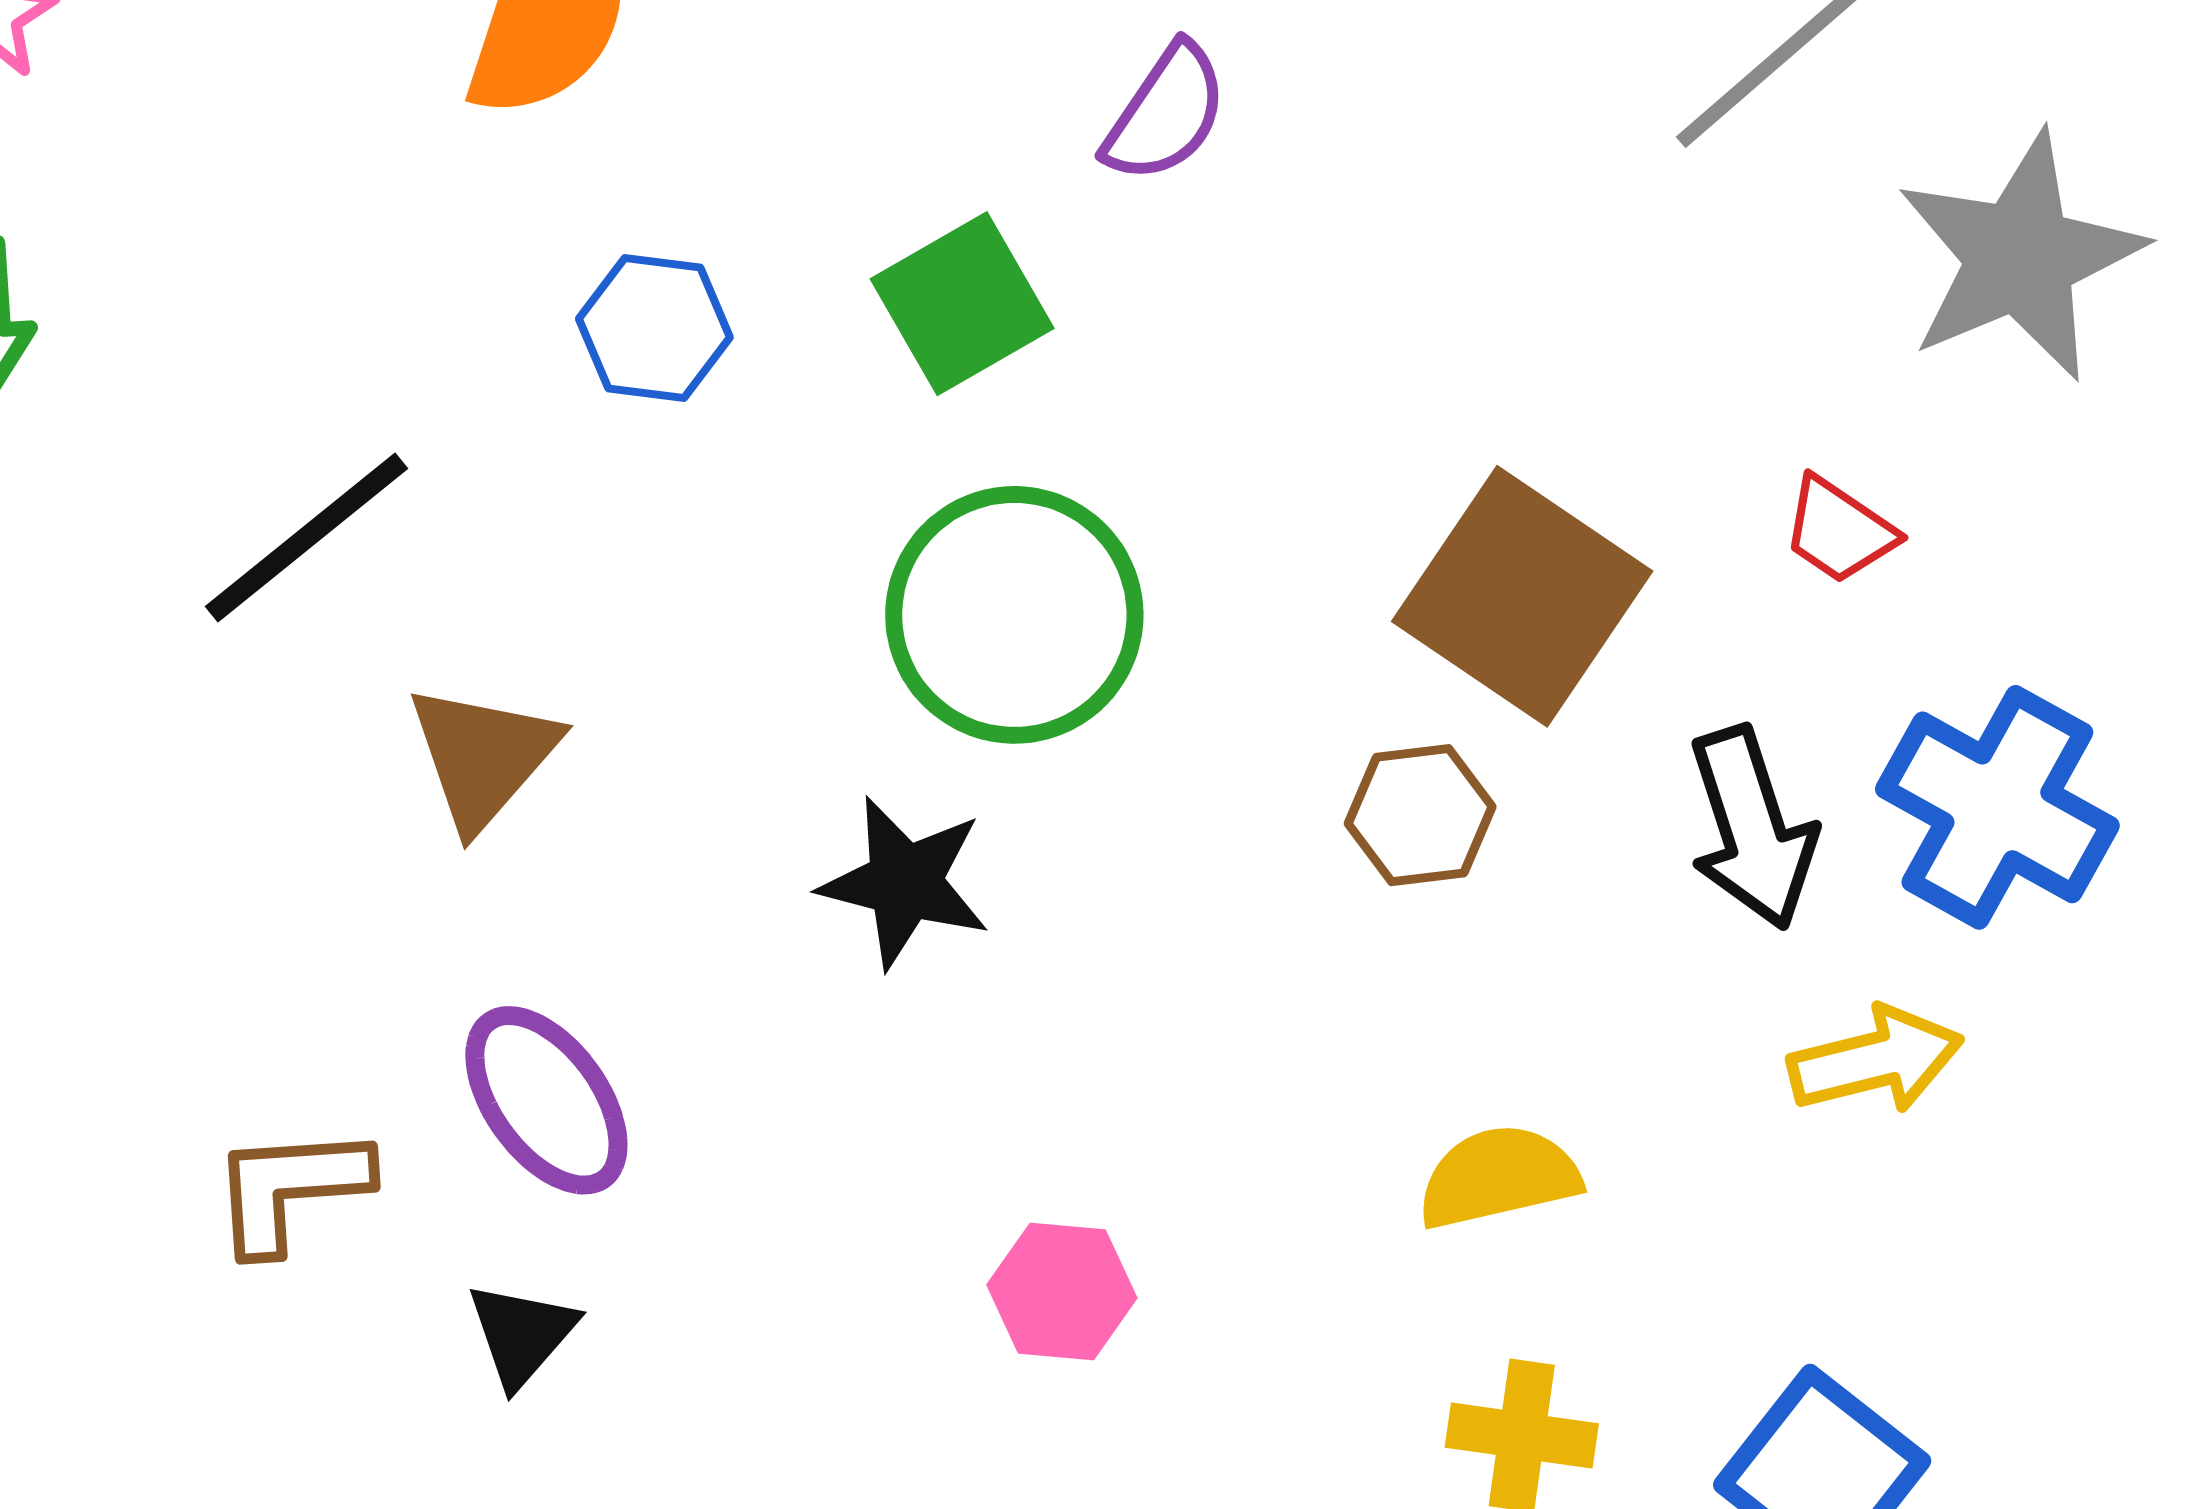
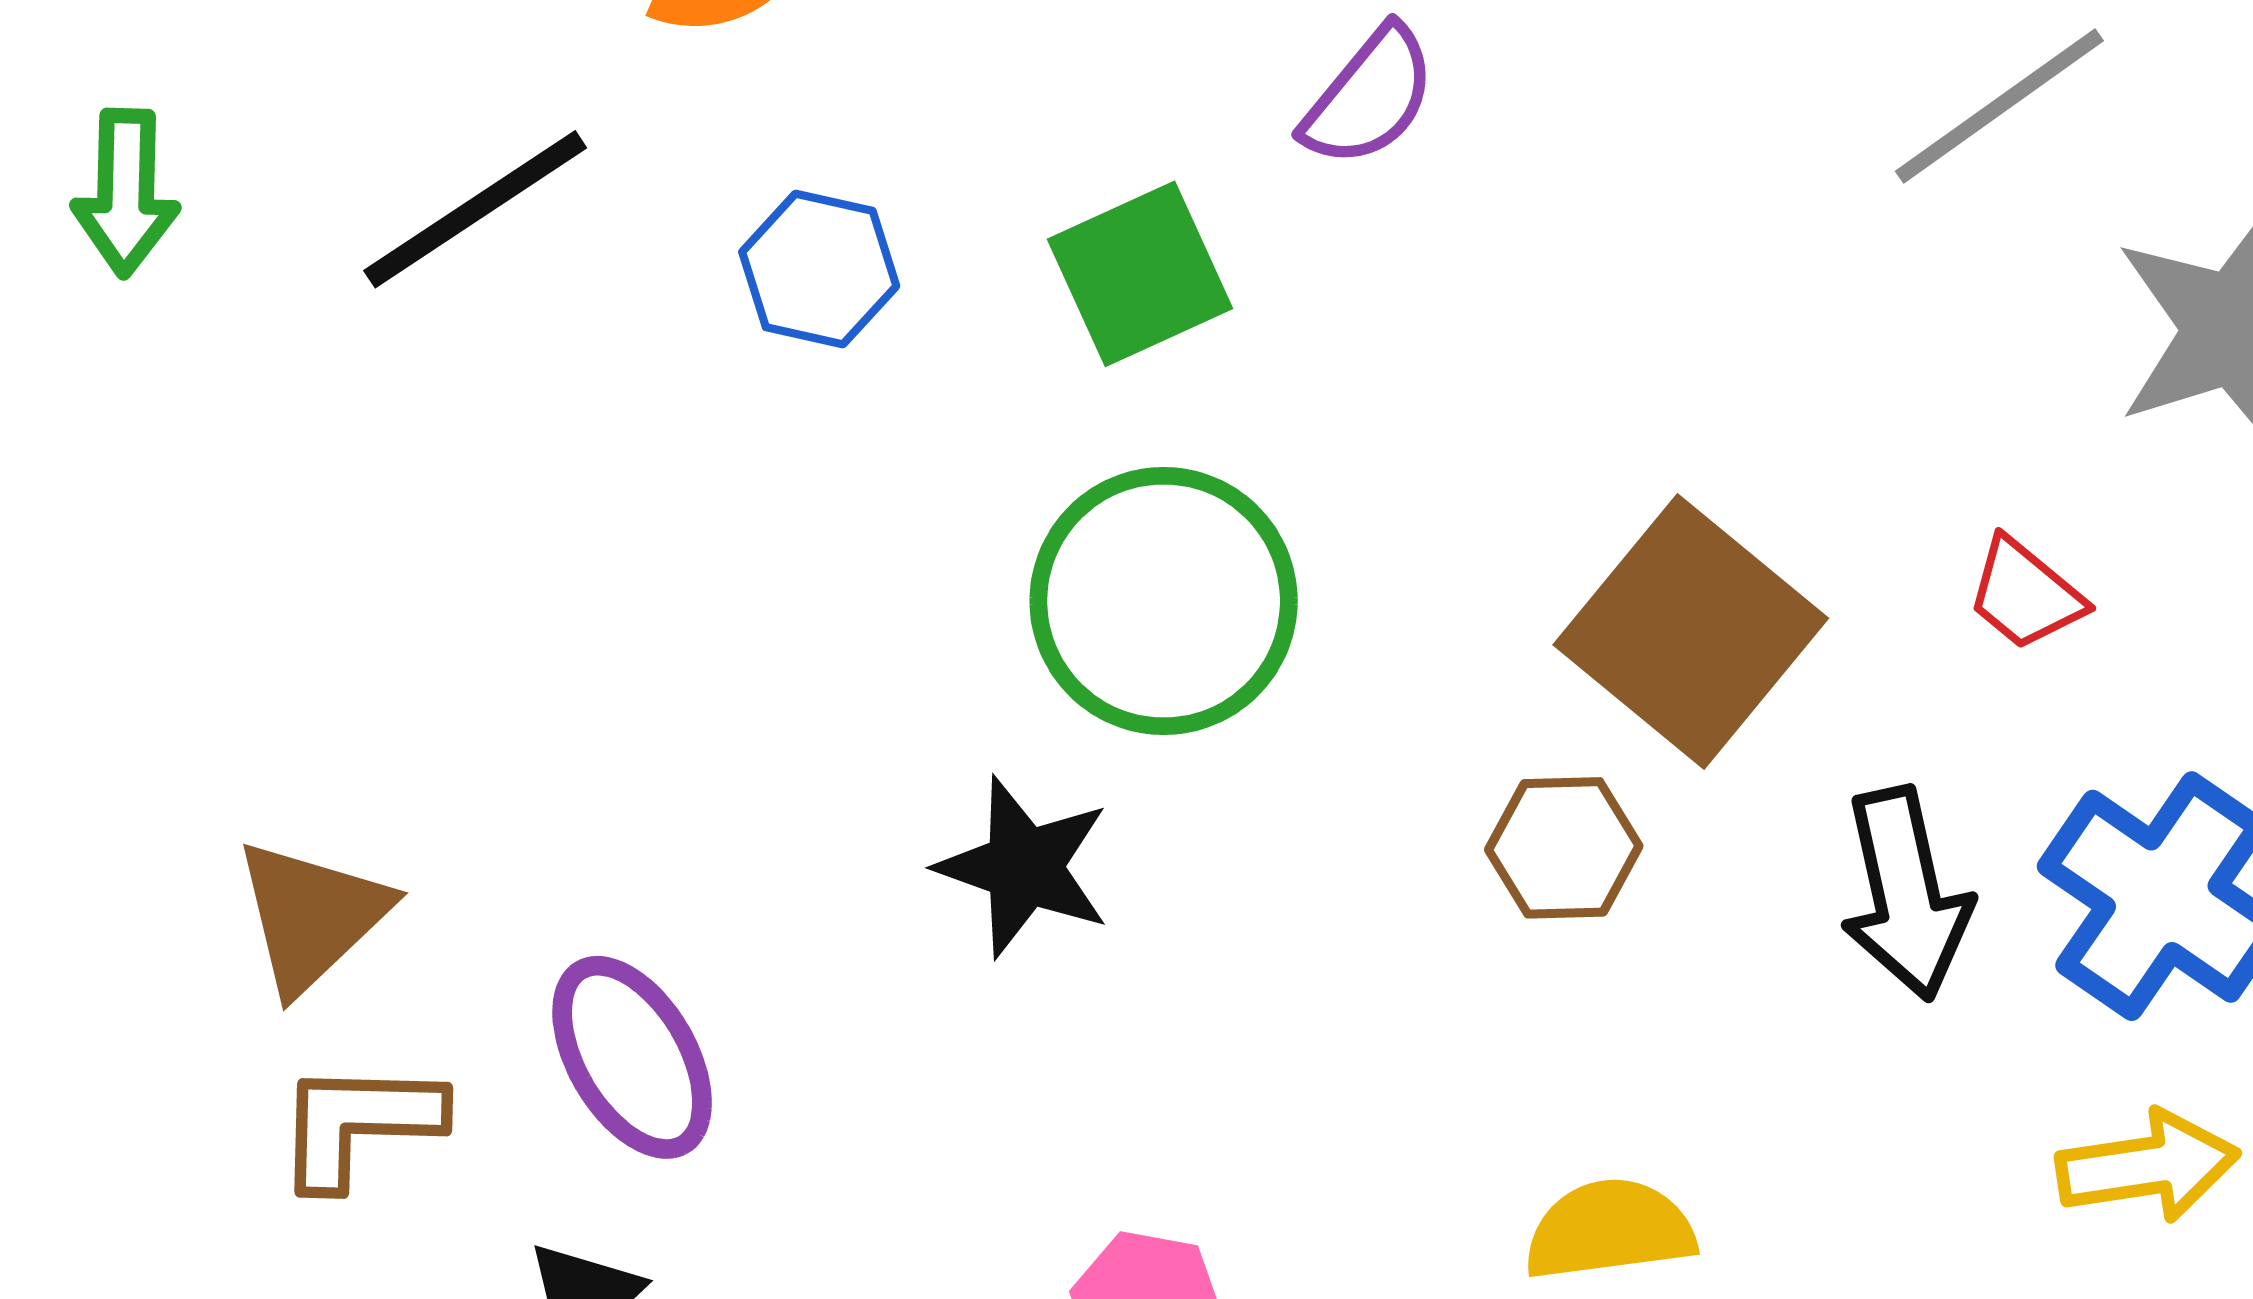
black line: (307, 538) -> (475, 209), moved
brown triangle: (483, 756) -> (312, 916), moved
yellow arrow: (1876, 1060) -> (2148, 1166), moved

